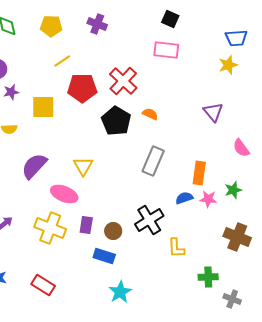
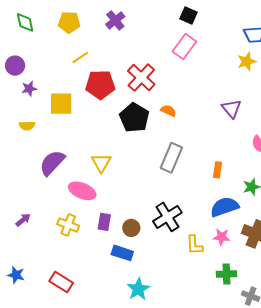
purple cross: (97, 24) -> (115, 20), turned 30
pink rectangle: (166, 50) -> (184, 46), turned -60
orange rectangle: (199, 173) -> (217, 170), size x0.7
blue semicircle: (184, 198) -> (225, 207), moved, size x1.6
pink star: (208, 199) -> (222, 237), moved
yellow cross: (50, 228) -> (68, 225), size x0.7

